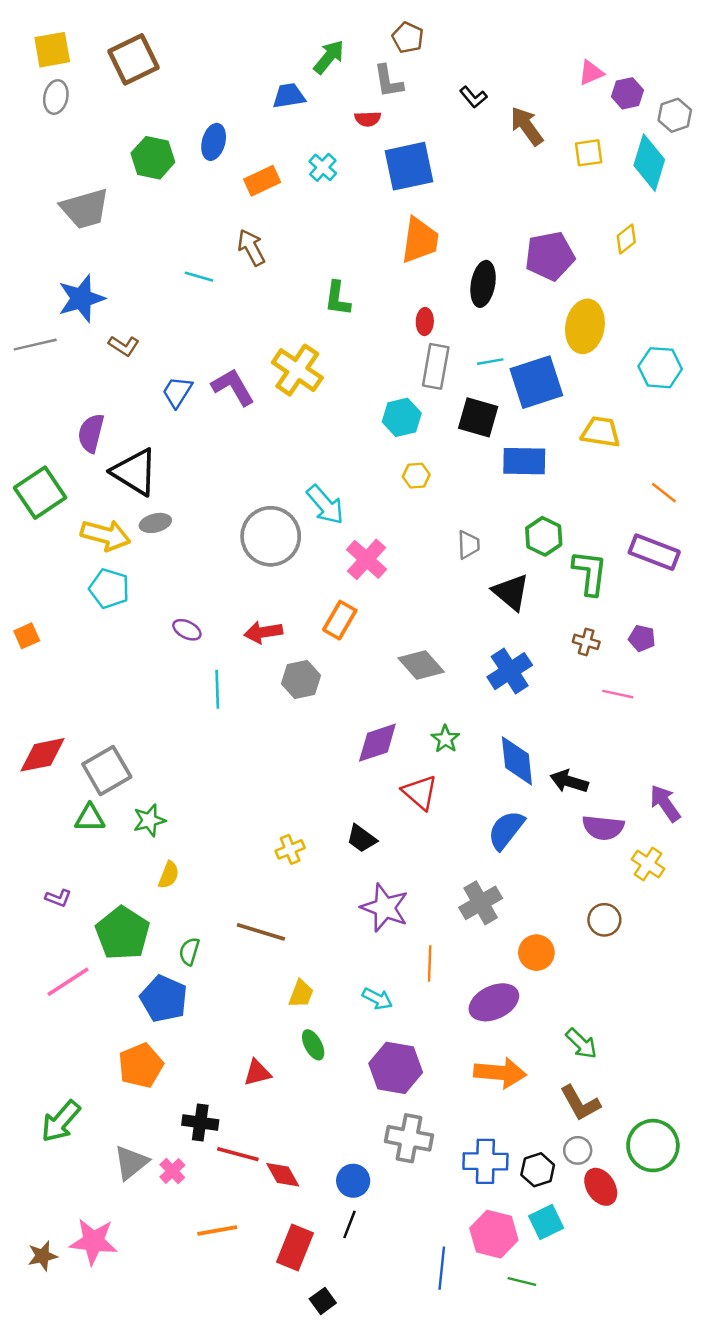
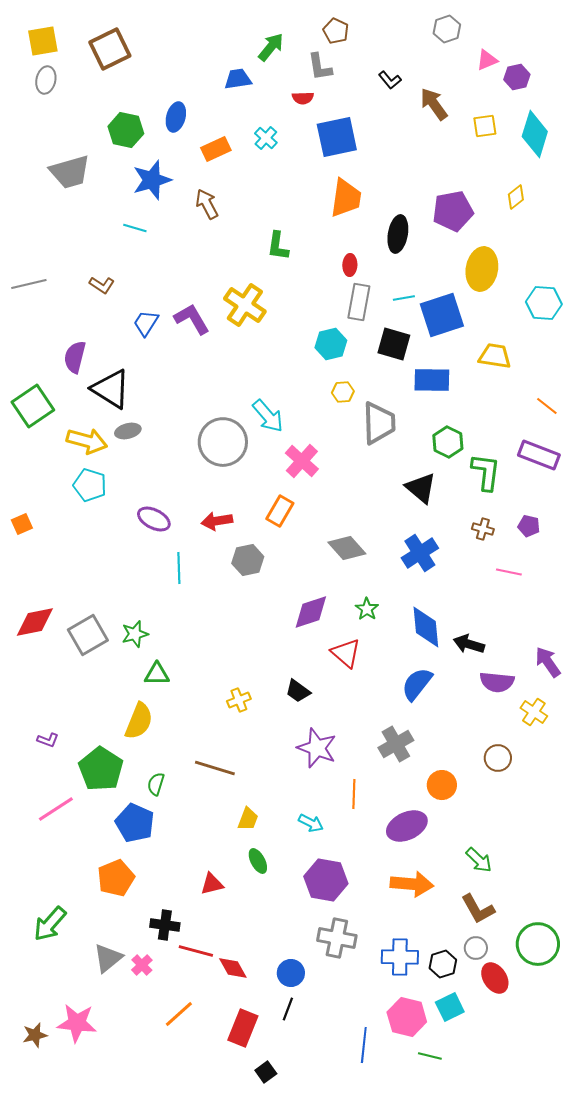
gray hexagon: (675, 115) -> (447, 29), moved
cyan line: (199, 277) -> (135, 228), moved
blue star: (81, 298) -> (152, 180), moved
gray trapezoid: (468, 545) -> (379, 423), moved, size x1.8
purple ellipse: (187, 630) -> (154, 519), size x1.4
green triangle: (90, 818) -> (157, 674), moved
green star: (149, 820) -> (135, 634), moved
yellow semicircle: (169, 875) -> (139, 721), size x1.6
orange line: (217, 1231) -> (179, 1014), turned -32

